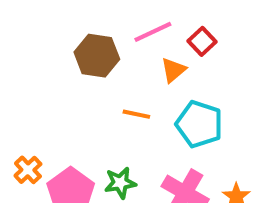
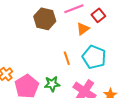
orange line: (136, 114) -> (67, 58), moved, turned 56

